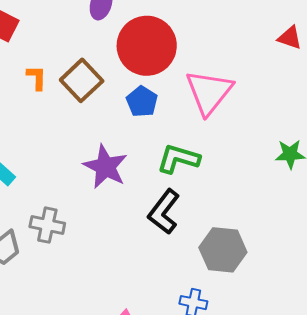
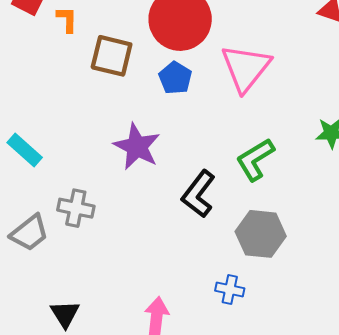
orange L-shape: (37, 78) -> (67, 19), moved
brown square: (82, 80) -> (112, 56), turned -33
green L-shape: (178, 159) -> (255, 160), moved, turned -48

